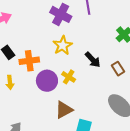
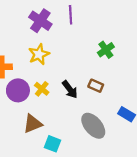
black arrow: (93, 60) -> (70, 89), moved
brown rectangle: (118, 69) -> (96, 86), turned -40

